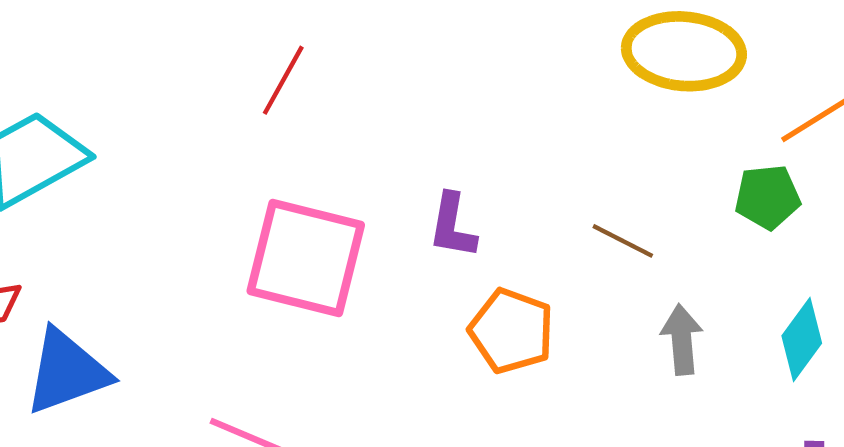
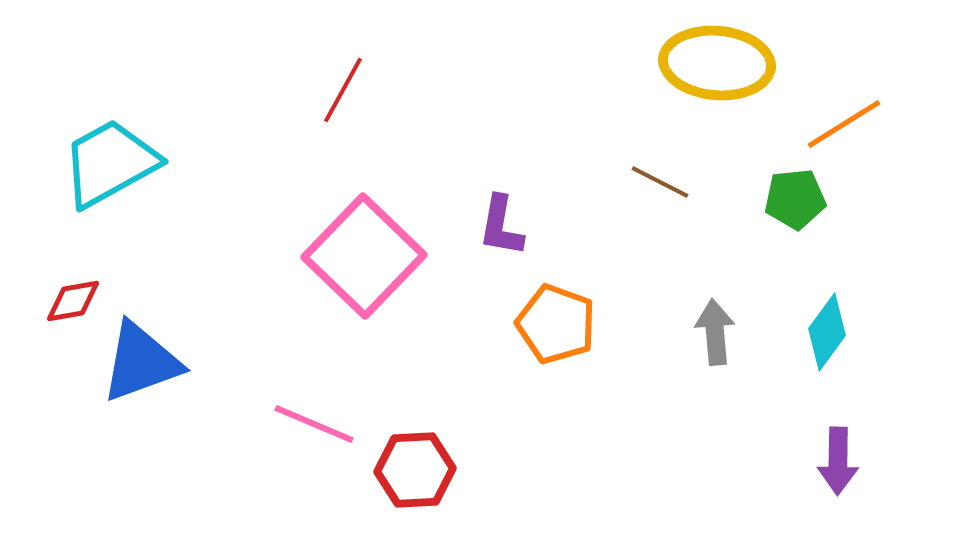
brown line: (623, 241) -> (660, 182), moved
pink square: (306, 258) -> (364, 256), turned 30

